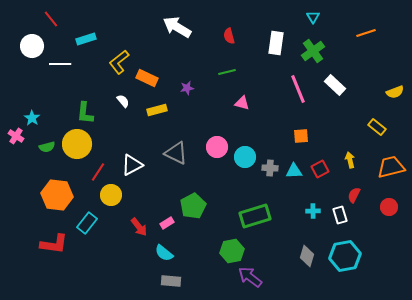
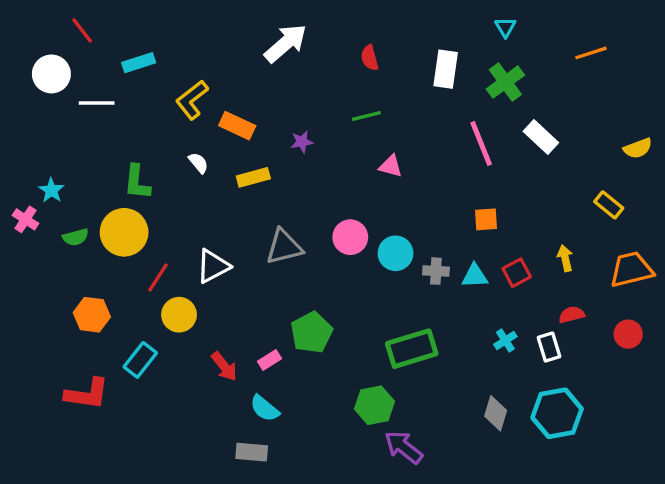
white arrow: (177, 27) -> (286, 43), turned 108
gray triangle: (176, 153) -> (284, 247), turned -40
orange hexagon: (57, 195) -> (92, 315), size x0.7
red semicircle: (354, 195) -> (572, 315), turned 49
cyan cross: (313, 211) -> (505, 341), turned -32
gray rectangle: (171, 281) -> (252, 452), moved

